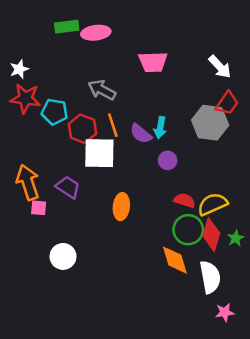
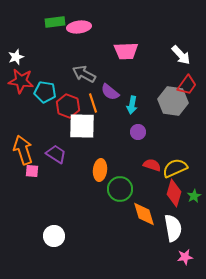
purple semicircle: (141, 134) -> (110, 92), moved
green circle: (188, 230) -> (120, 189), moved
white circle: (63, 256) -> (54, 236), moved

